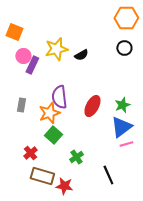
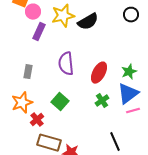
black semicircle: (81, 55) -> (88, 22), size x1.5
pink circle: (23, 56) -> (33, 12), moved
orange star: (49, 113) -> (22, 103), moved
green cross: (76, 157) -> (102, 101), moved

